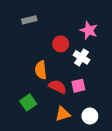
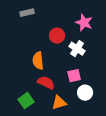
red semicircle: (57, 87) -> (46, 83), moved
green square: (28, 102) -> (26, 101), moved
white circle: (90, 116) -> (85, 93), moved

